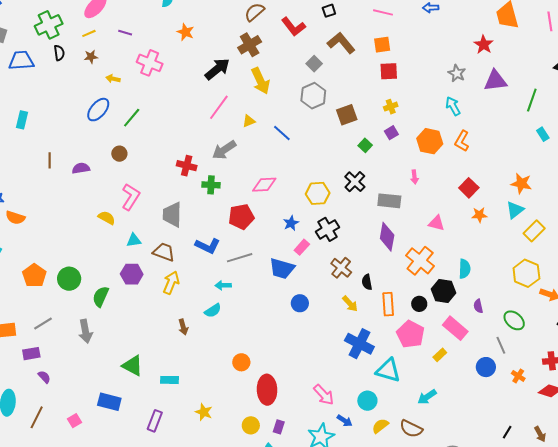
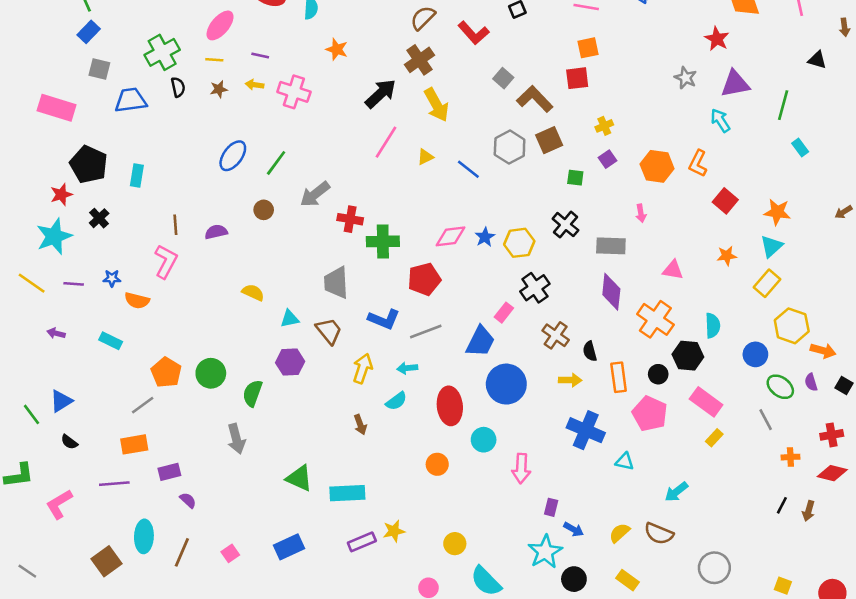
yellow line: (89, 33) -> (214, 60), turned 32
brown L-shape: (341, 43) -> (535, 99), moved
red square: (389, 71) -> (577, 78), moved
yellow arrow: (113, 79) -> (255, 85), moved
gray hexagon: (313, 96) -> (510, 147), moved
cyan arrow: (453, 106) -> (720, 120), moved
green square: (365, 145) -> (575, 178), turned -32
gray arrow: (224, 150) -> (315, 194), moved
green cross: (211, 185) -> (383, 241), size x1.4
red square: (469, 188) -> (725, 201), moved
pink L-shape: (131, 197) -> (166, 262), moved
blue star: (291, 223) -> (485, 237), moved
yellow rectangle: (534, 231) -> (767, 283), moved
brown trapezoid: (164, 252) -> (329, 331), turned 35
blue trapezoid: (282, 269) -> (480, 341), turned -76
yellow arrow: (171, 283) -> (363, 369), moved
blue circle: (300, 303) -> (506, 384), size x1.8
yellow arrow: (350, 304) -> (570, 380), turned -42
purple semicircle: (478, 306) -> (811, 382), moved
gray line: (43, 323) -> (143, 405), moved
yellow rectangle: (440, 355) -> (714, 438), moved
blue circle: (486, 367) -> (755, 354), moved
cyan triangle: (388, 370) -> (625, 462), size x0.6
orange cross: (518, 376) -> (790, 457), turned -32
cyan rectangle: (169, 380) -> (347, 493), size x1.5
red ellipse: (267, 390) -> (450, 406), moved
pink arrow: (324, 395) -> (521, 468), moved, turned 50
cyan circle: (367, 401) -> (484, 440), moved
blue rectangle: (109, 402) -> (289, 547), moved, turned -35
yellow star: (204, 412) -> (394, 531), turned -30
purple rectangle: (155, 421) -> (362, 542), moved, turned 50
purple rectangle: (279, 427) -> (551, 507), moved
black line: (507, 432) -> (782, 505), moved
brown arrow: (540, 434) -> (809, 511), moved, turned 49

